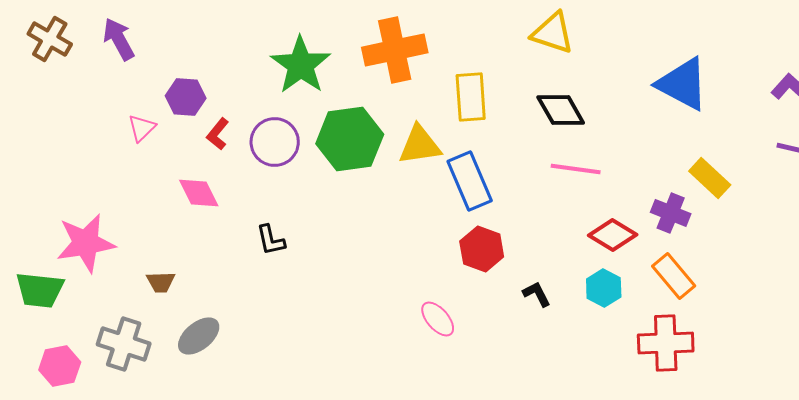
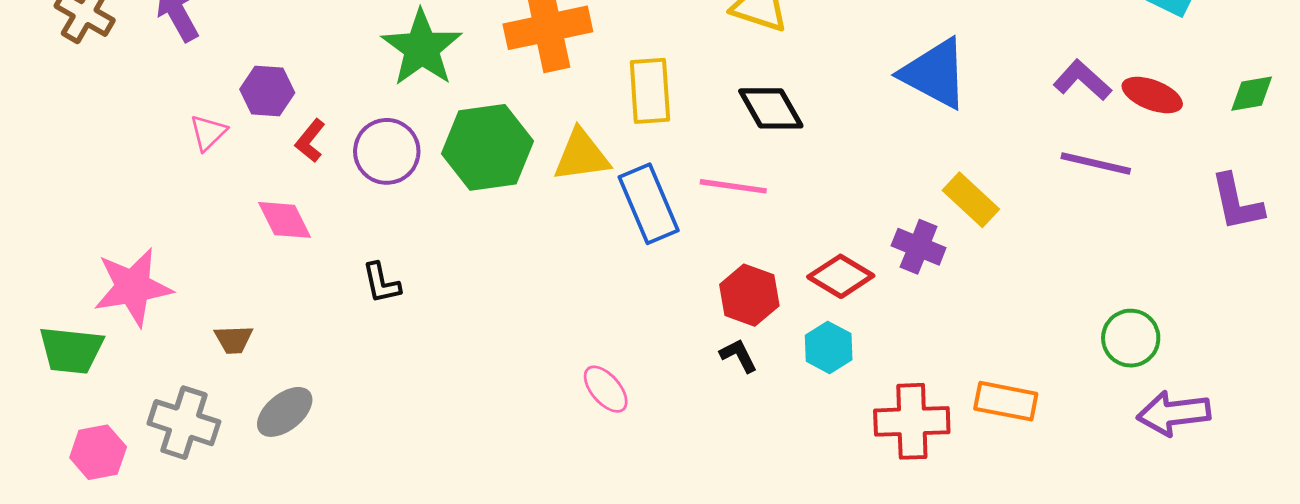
pink line: (576, 169) -> (733, 186), moved
red hexagon: (482, 249) -> (749, 295), moved
orange rectangle: (674, 276) -> (1006, 401), moved, turned -39

